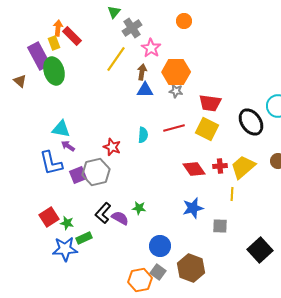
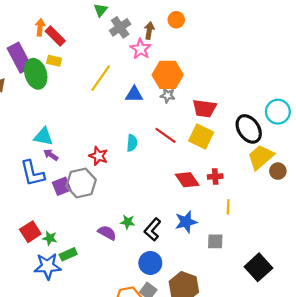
yellow rectangle: (54, 43) -> (54, 61), moved, turned -56
yellow line: (116, 59) -> (101, 78), moved
brown arrow: (142, 72) -> (149, 31), moved
red line: (174, 128) -> (165, 135), turned 50
yellow trapezoid: (243, 167) -> (261, 157), moved
black L-shape: (103, 213) -> (152, 229), moved

